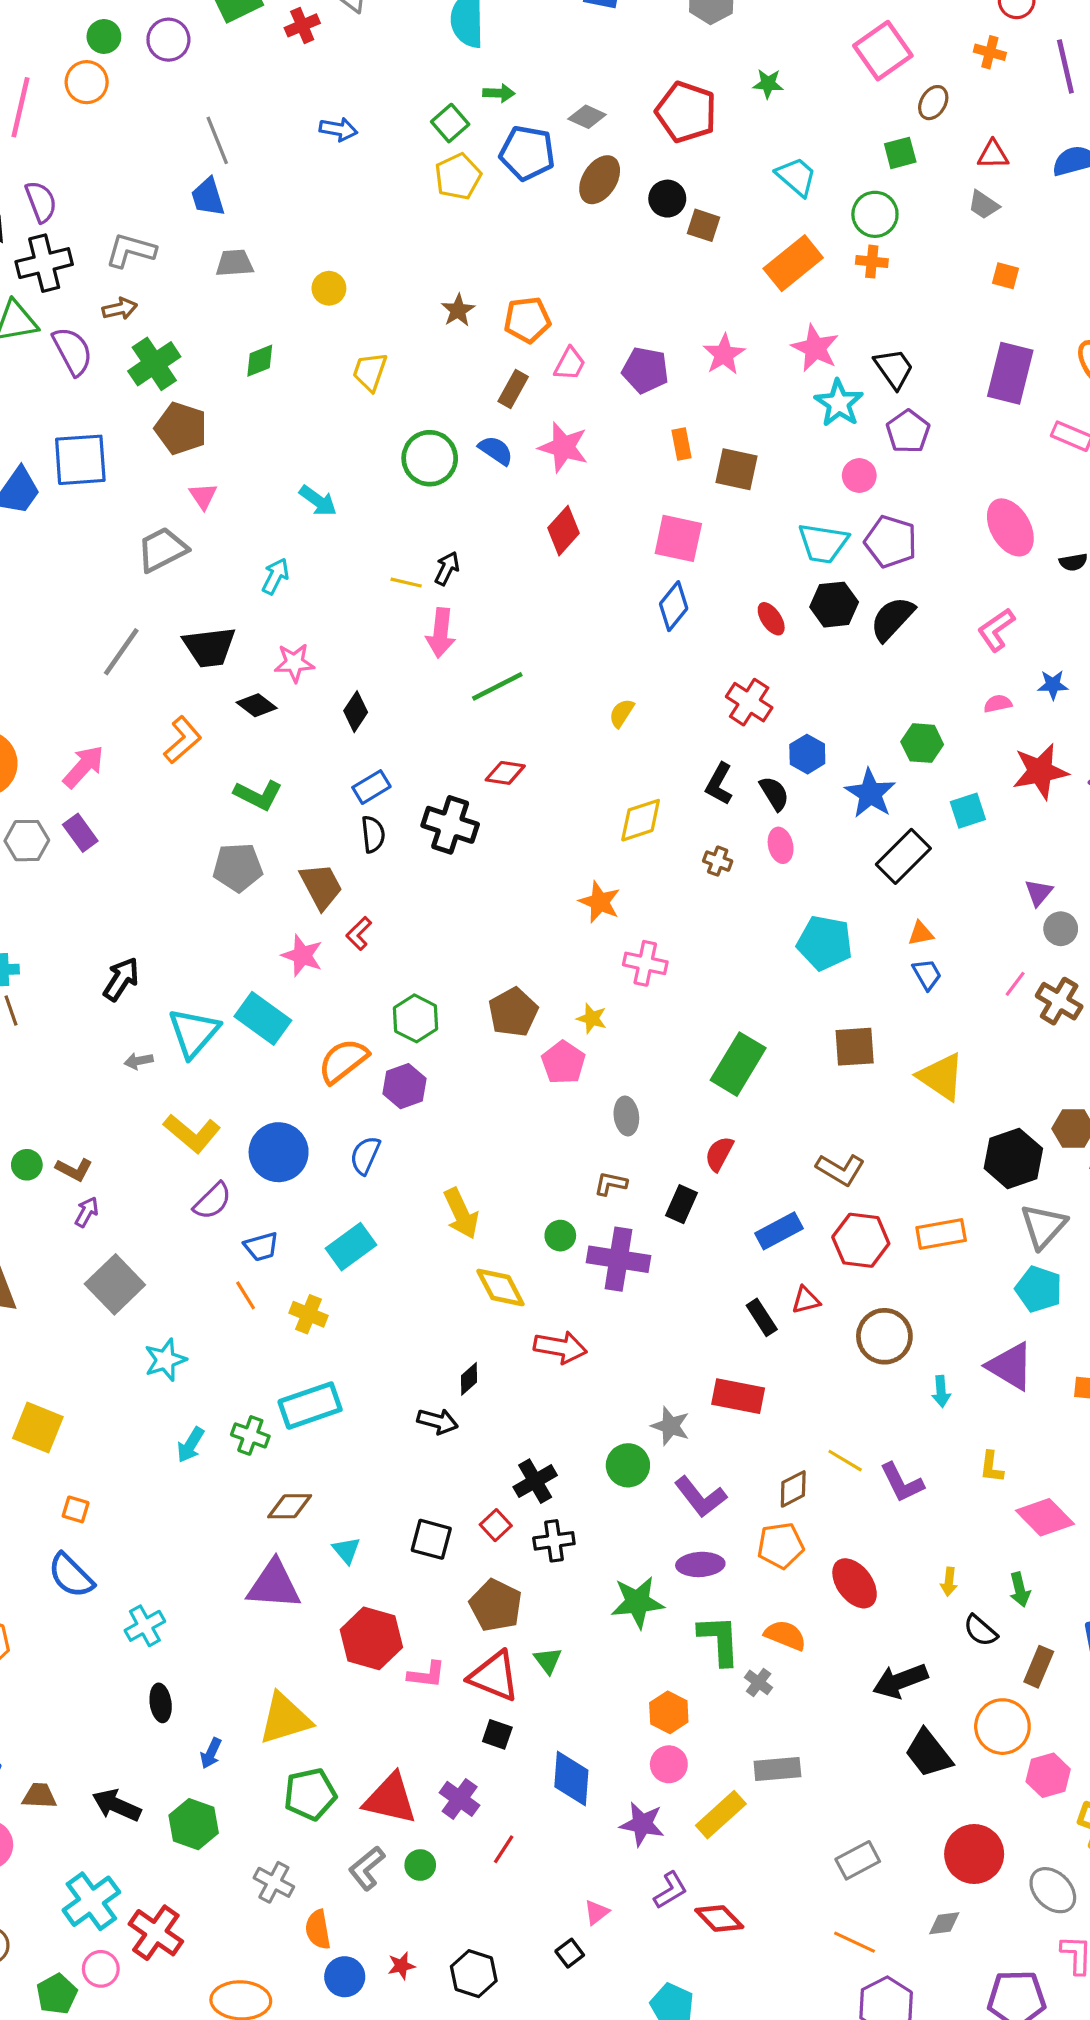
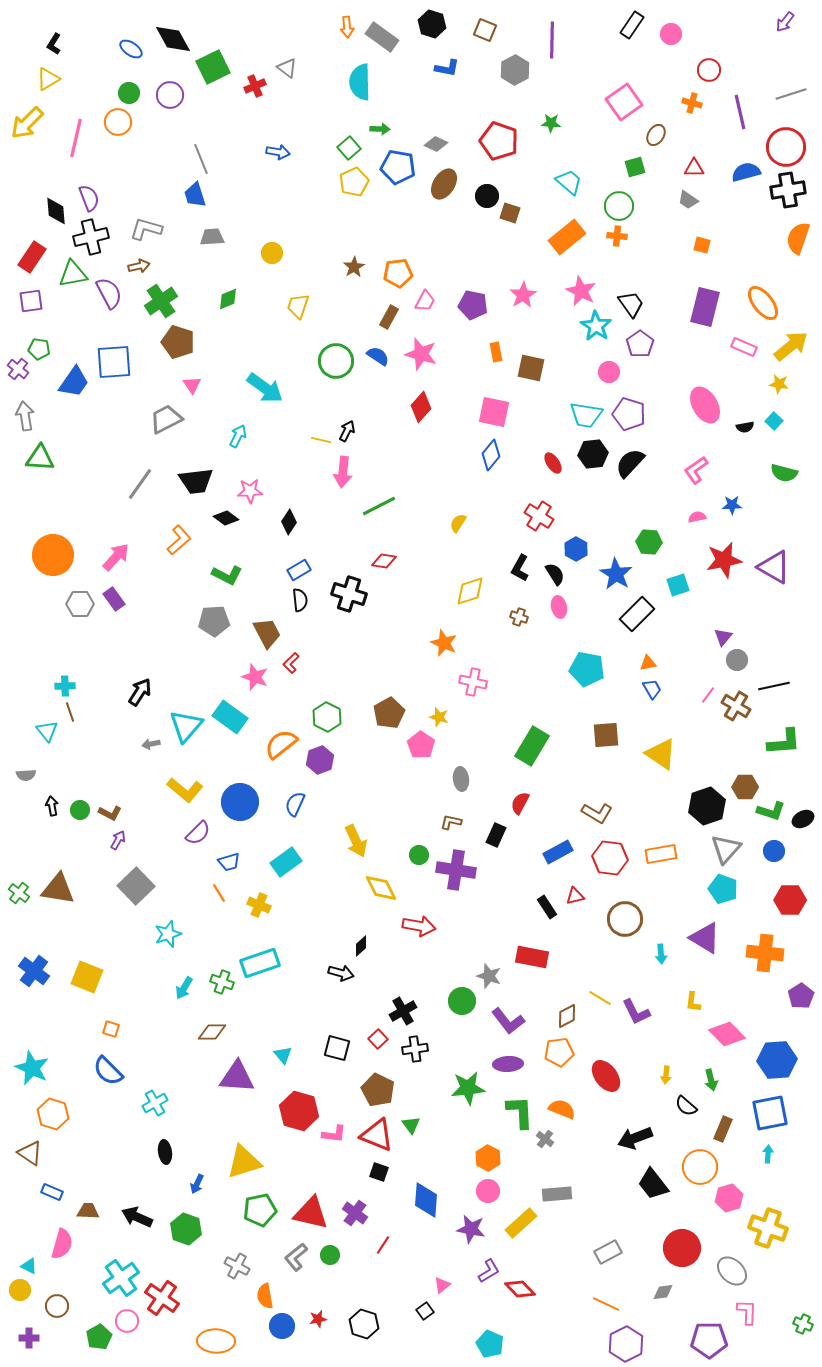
cyan arrow: (318, 501) -> (265, 388), size x1.5
brown diamond: (290, 1506) -> (212, 1032), moved

